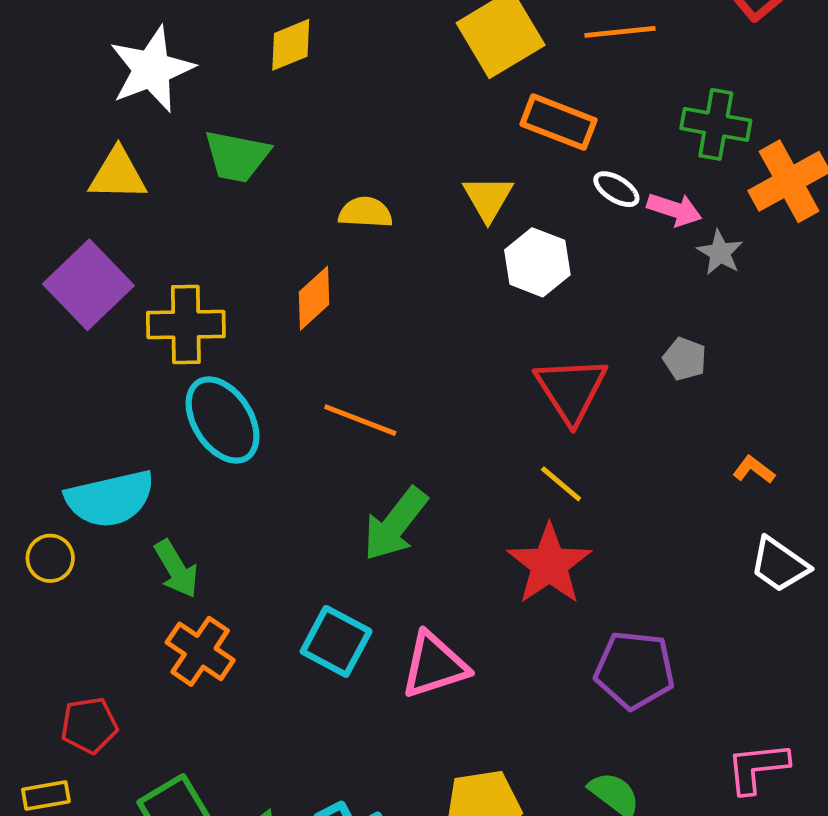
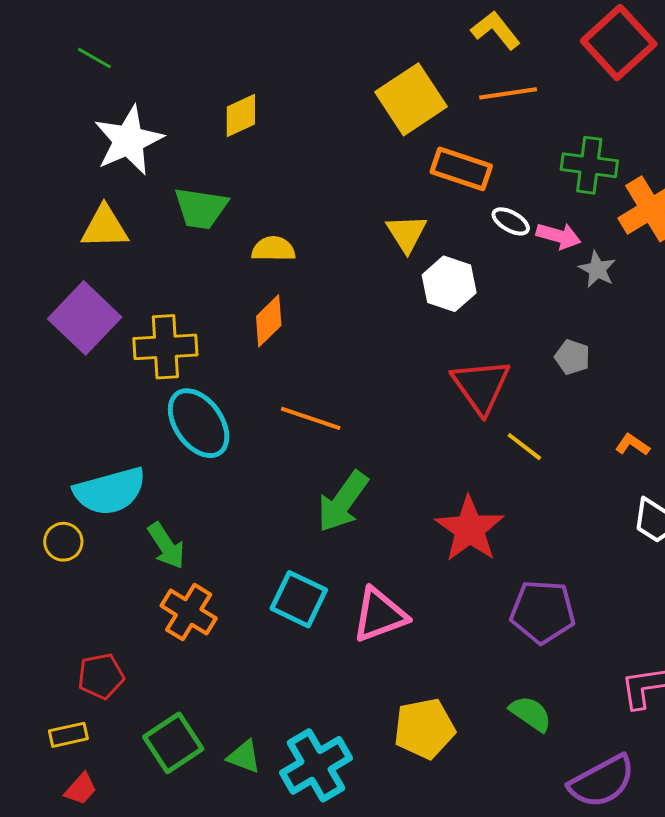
yellow semicircle: (365, 212) -> (273, 249), moved
yellow line: (561, 484) -> (524, 447), moved

